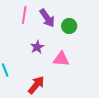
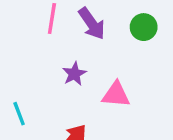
green circle: (69, 26) -> (144, 27), moved

